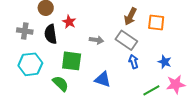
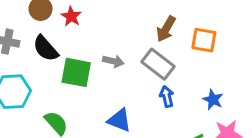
red star: (69, 22) -> (71, 16), moved
black semicircle: (51, 34) -> (46, 48), turned -36
green square: (72, 61) -> (76, 72), moved

